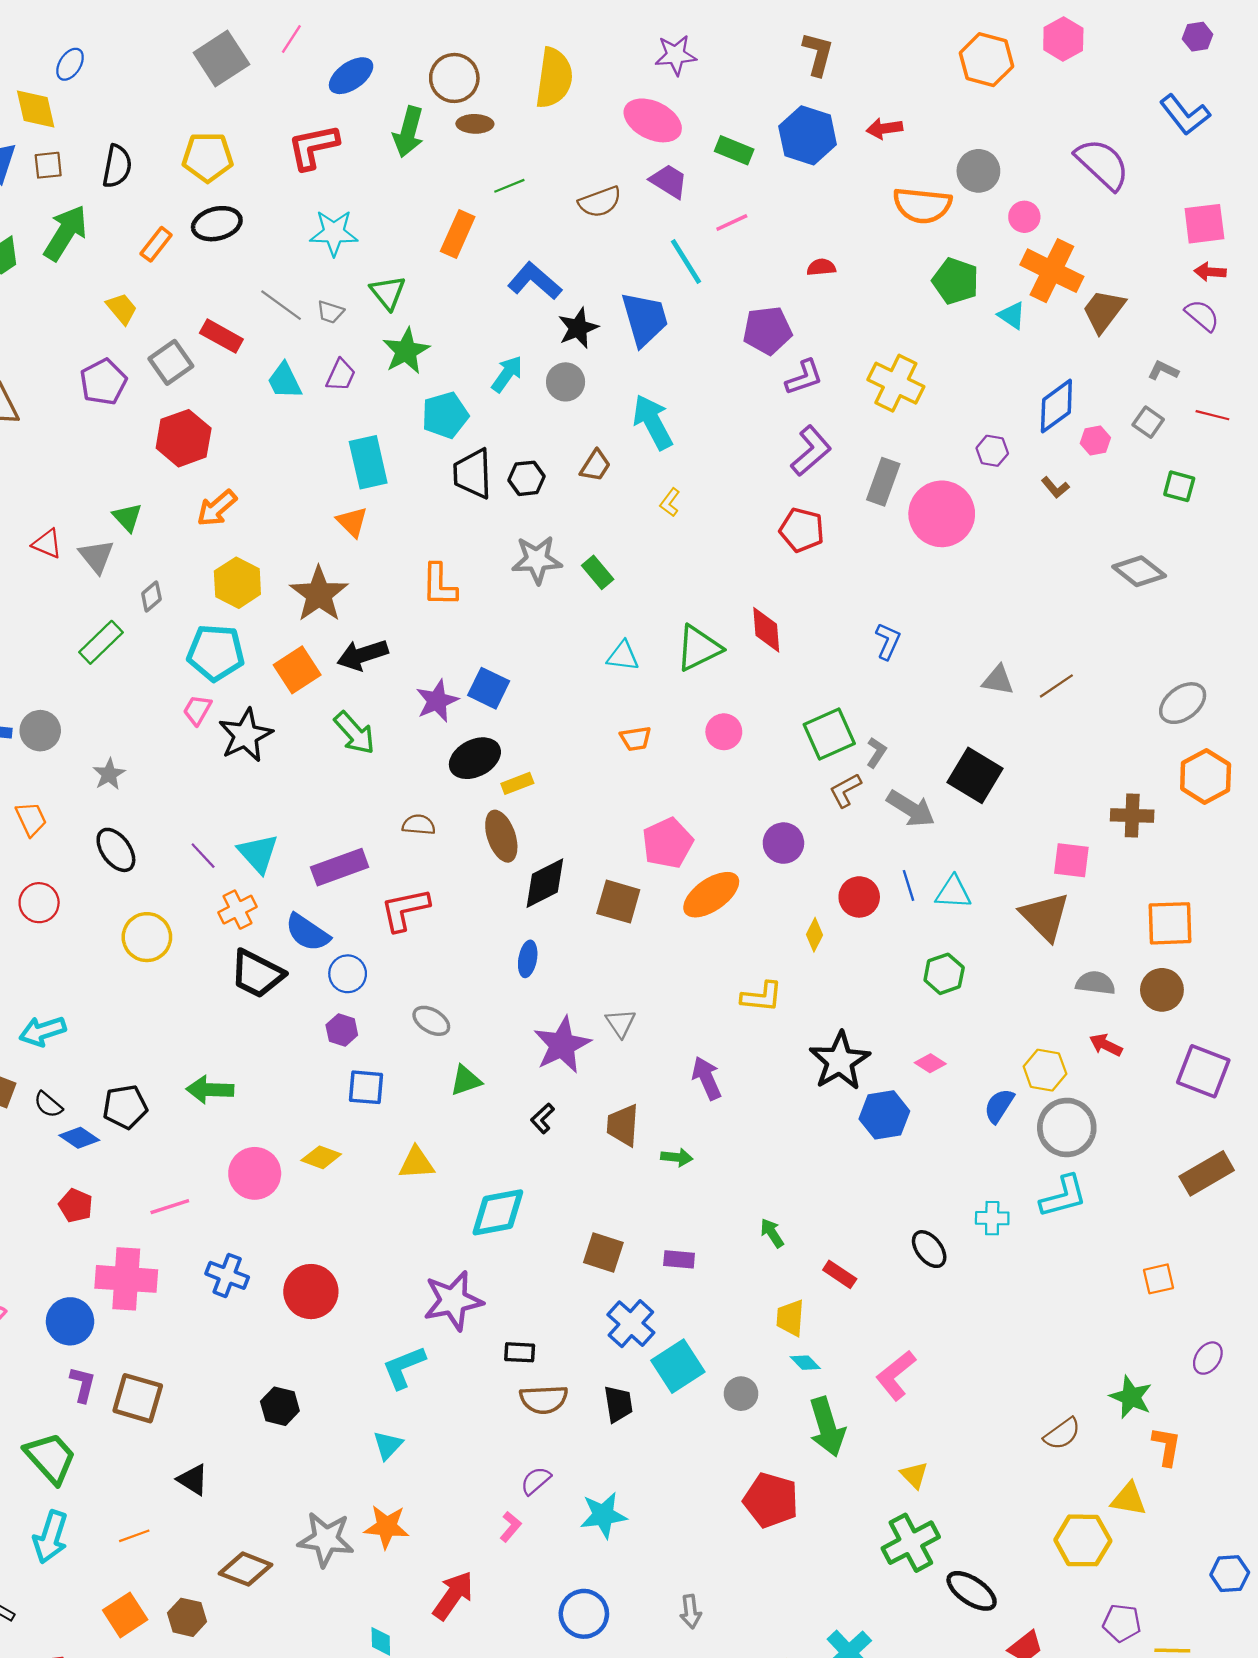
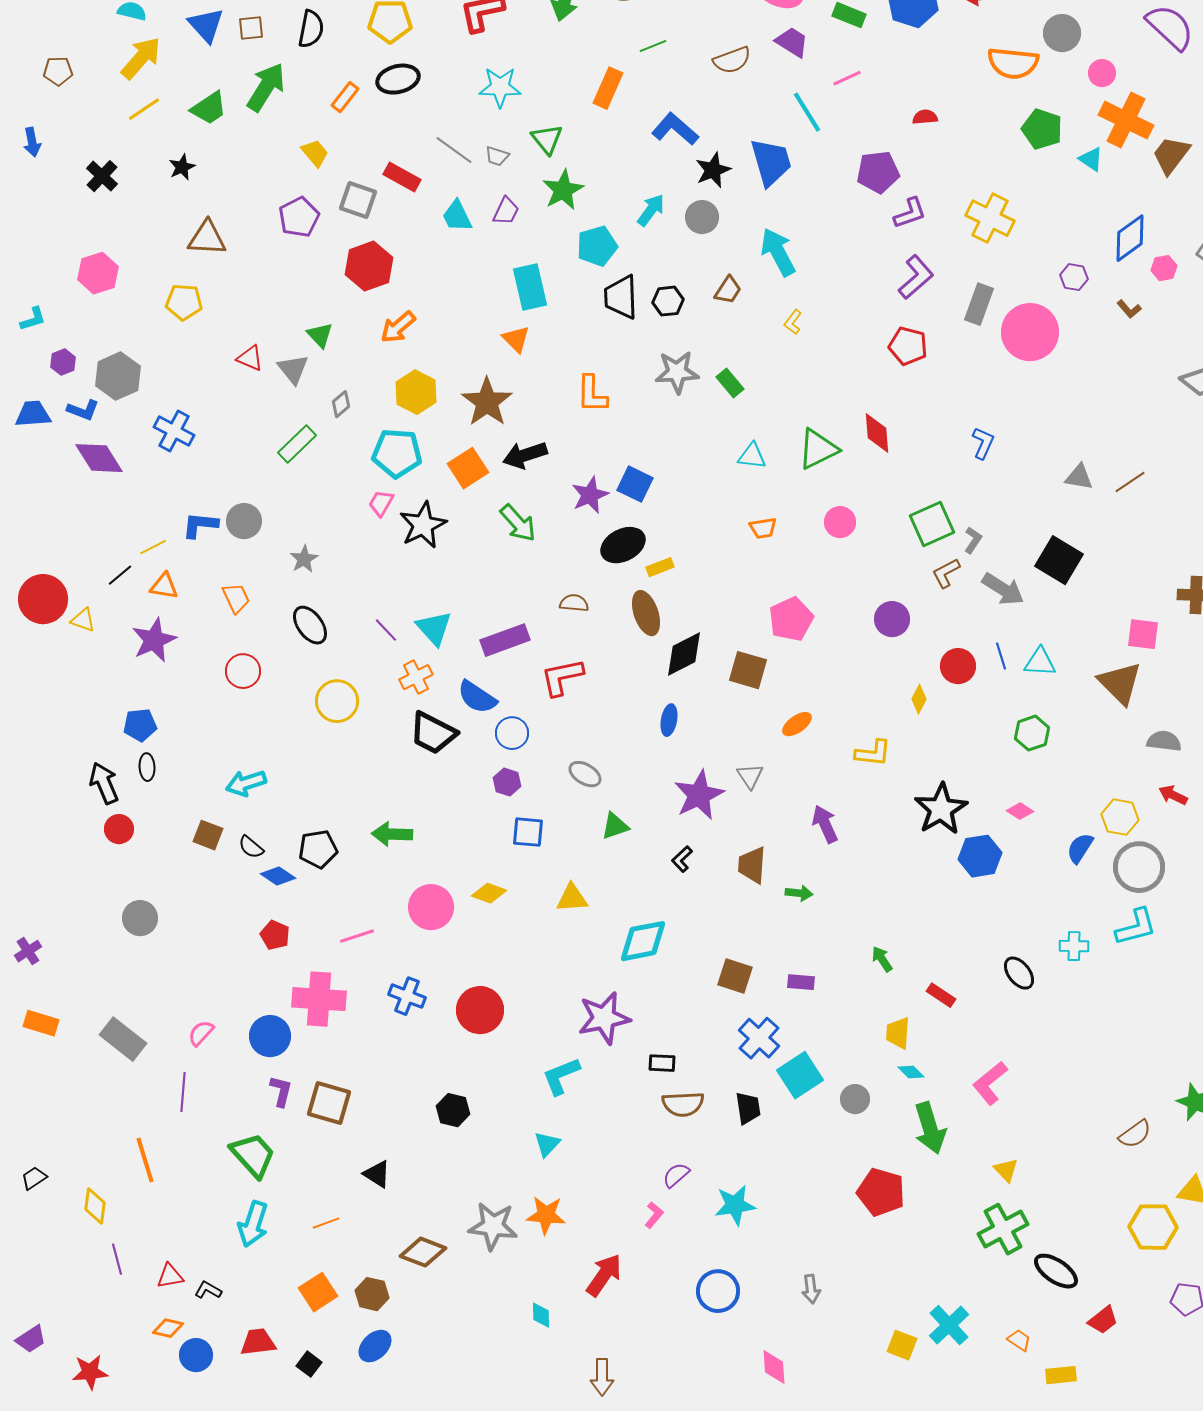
gray square: (171, 362) -> (358, 200), turned -36
orange ellipse: (711, 895) -> (797, 724), moved, size x0.6

